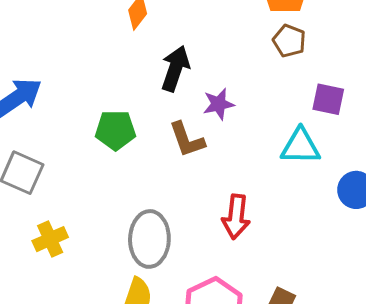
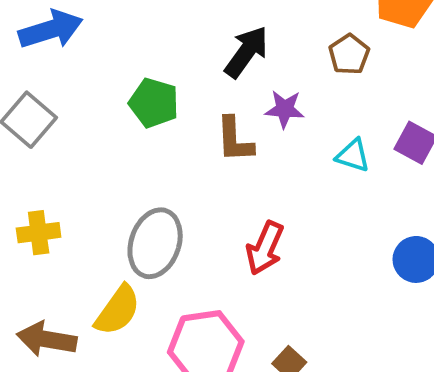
brown pentagon: (289, 41) -> (349, 54), moved
cyan triangle: (300, 146) -> (353, 155), moved, size x0.7
yellow cross: (50, 239) -> (39, 233), moved

